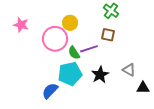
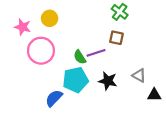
yellow circle: (70, 23) -> (50, 18), moved
pink circle: (55, 39) -> (41, 51), moved
black star: (100, 75) -> (108, 81), turned -30

